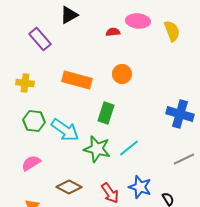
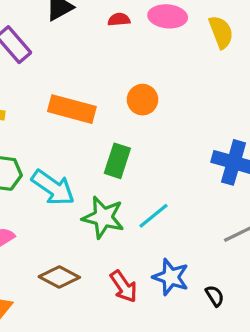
red semicircle: (113, 32) -> (119, 20), moved

